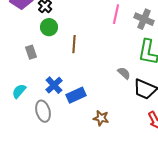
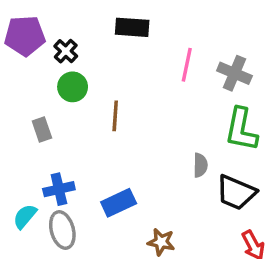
gray semicircle: (124, 73) -> (200, 165), turned 48
blue cross: (54, 85) -> (59, 189), moved, turned 30
cyan semicircle: (19, 91) -> (25, 216), moved

